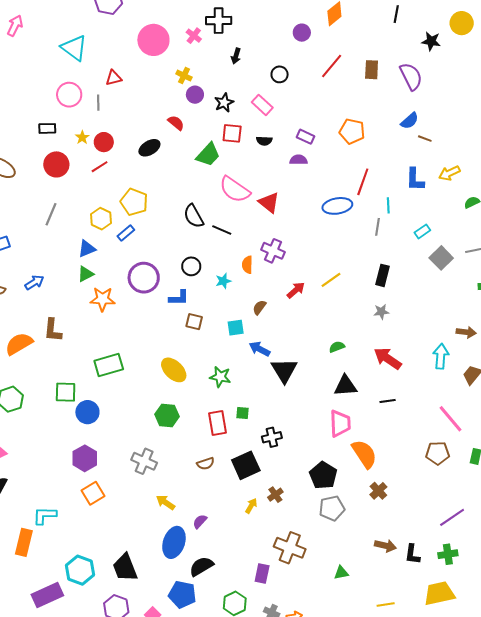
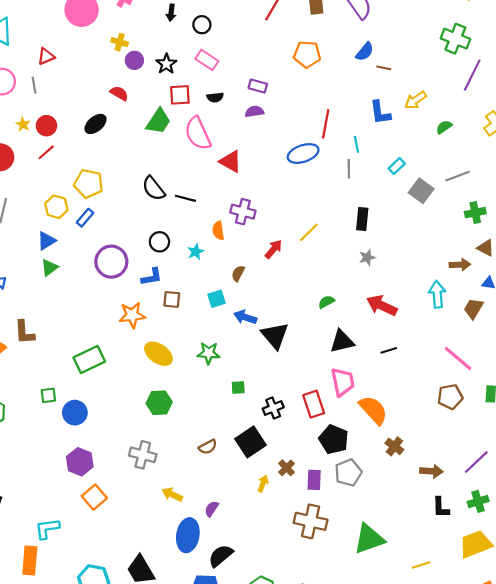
black circle: (280, 74) -> (202, 25), moved
orange pentagon: (352, 131) -> (307, 54), moved
pink semicircle: (235, 190) -> (198, 133), moved, turned 40
orange star: (103, 299) -> (132, 315), moved
green square: (66, 392) -> (48, 395), size x0.7
red rectangle: (218, 423) -> (314, 404), moved
brown arrow: (385, 546) -> (431, 471), moved
green triangle: (341, 573) -> (369, 539), size x2.0
purple rectangle: (262, 574) -> (314, 480), moved

